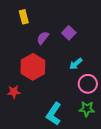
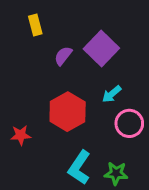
purple square: (69, 33) -> (101, 48), size x1.6
red hexagon: (33, 67) -> (68, 112), moved
green star: (87, 109) -> (116, 173), moved

